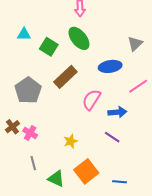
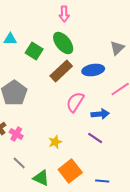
brown rectangle: (65, 77) -> (61, 71), moved
gray line: (33, 163) -> (19, 163), turned -32

